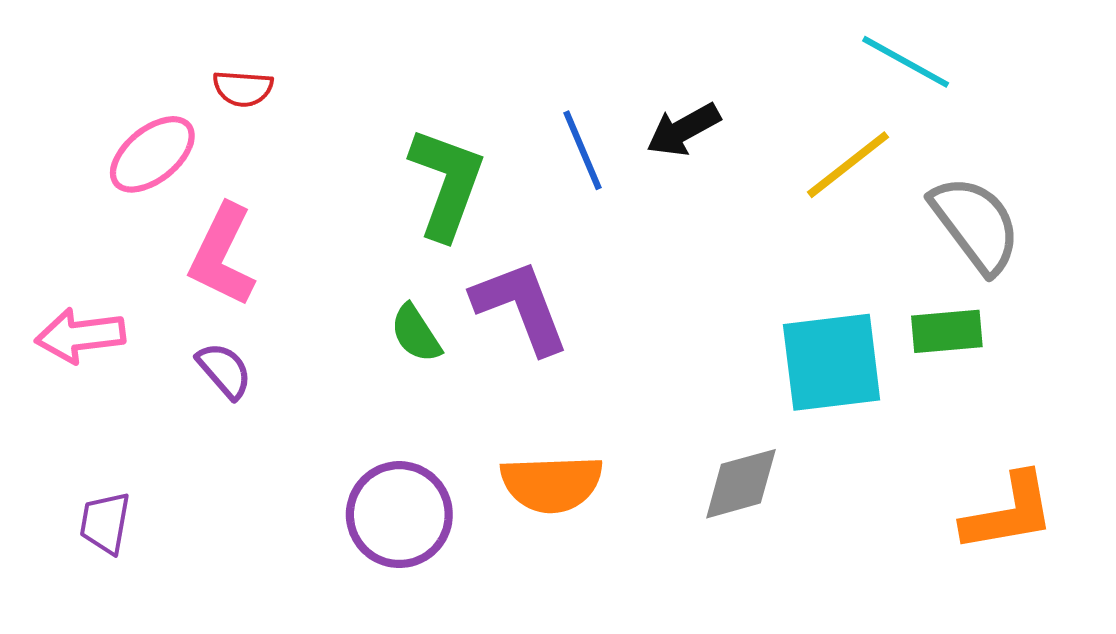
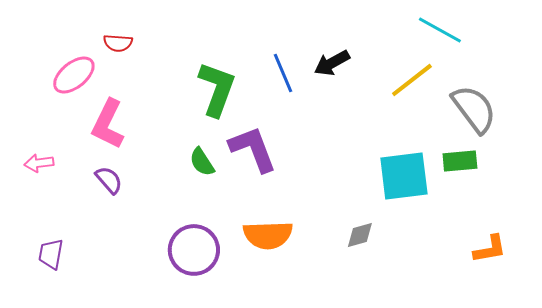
pink arrow: (80, 336) -> (39, 163), size x0.7
gray diamond: (741, 484) -> (360, 235), size x0.7
orange L-shape: (1009, 513) -> (490, 249), size x0.7

